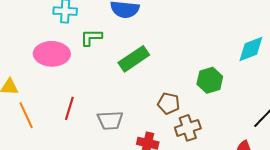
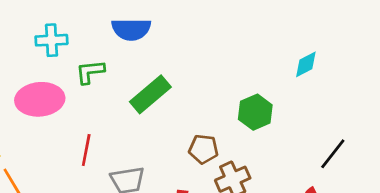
cyan diamond: (251, 49) -> (306, 64), size x0.7
red line: (69, 108) -> (86, 150), moved

